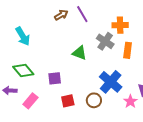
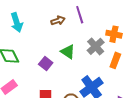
brown arrow: (61, 15) -> (58, 21), moved
purple square: (55, 78) -> (46, 64), moved, turned 32

